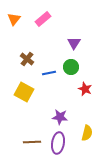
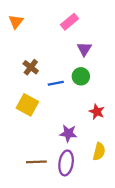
pink rectangle: (43, 19) -> (69, 22), moved
red star: (85, 89) -> (97, 112), moved

